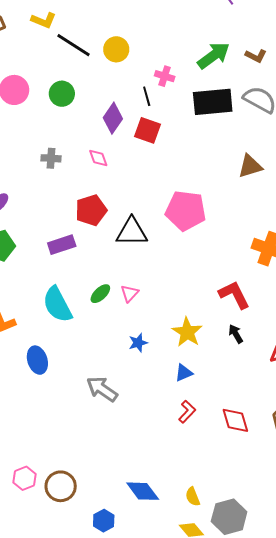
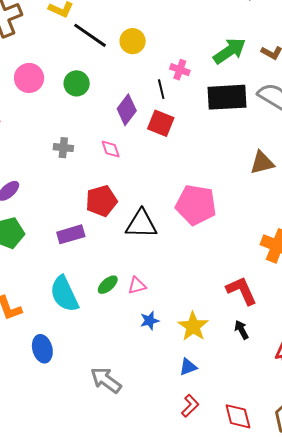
pink triangle: (130, 293) -> (137, 285), turned 30
blue star: (138, 343) -> (150, 321), moved

